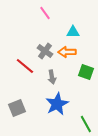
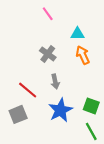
orange arrow: (67, 52) -> (83, 55), moved, turned 66
red line: (25, 66) -> (28, 90), moved
green square: (86, 72) -> (91, 106), moved

